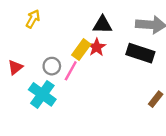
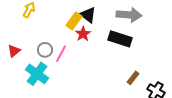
black triangle: (103, 25) -> (88, 15), turned 36
yellow rectangle: (81, 50) -> (74, 21), moved

